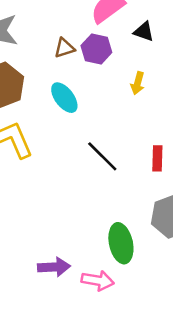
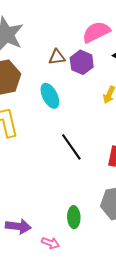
green ellipse: (121, 243) -> (74, 217), size x0.7
pink arrow: (98, 281) -> (50, 243), size x0.7

